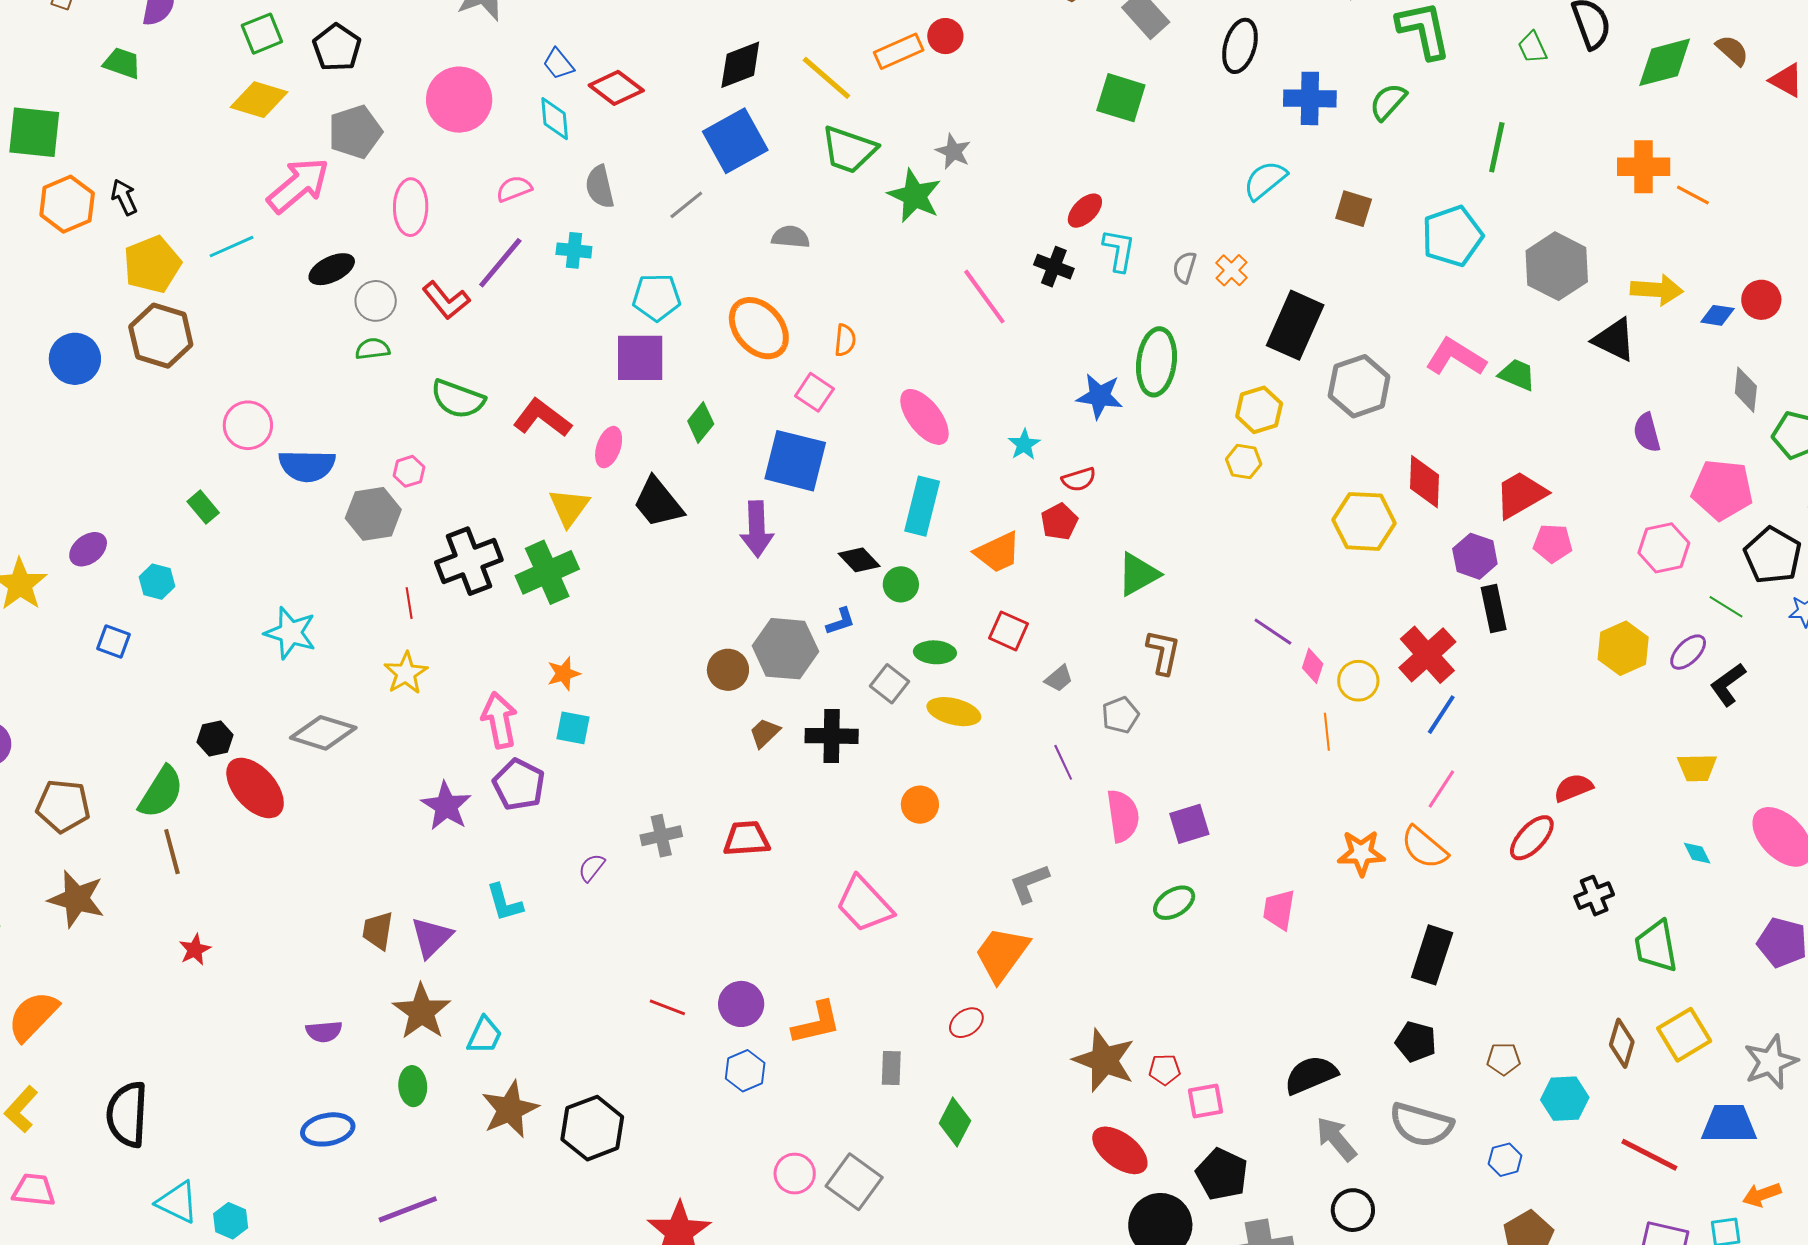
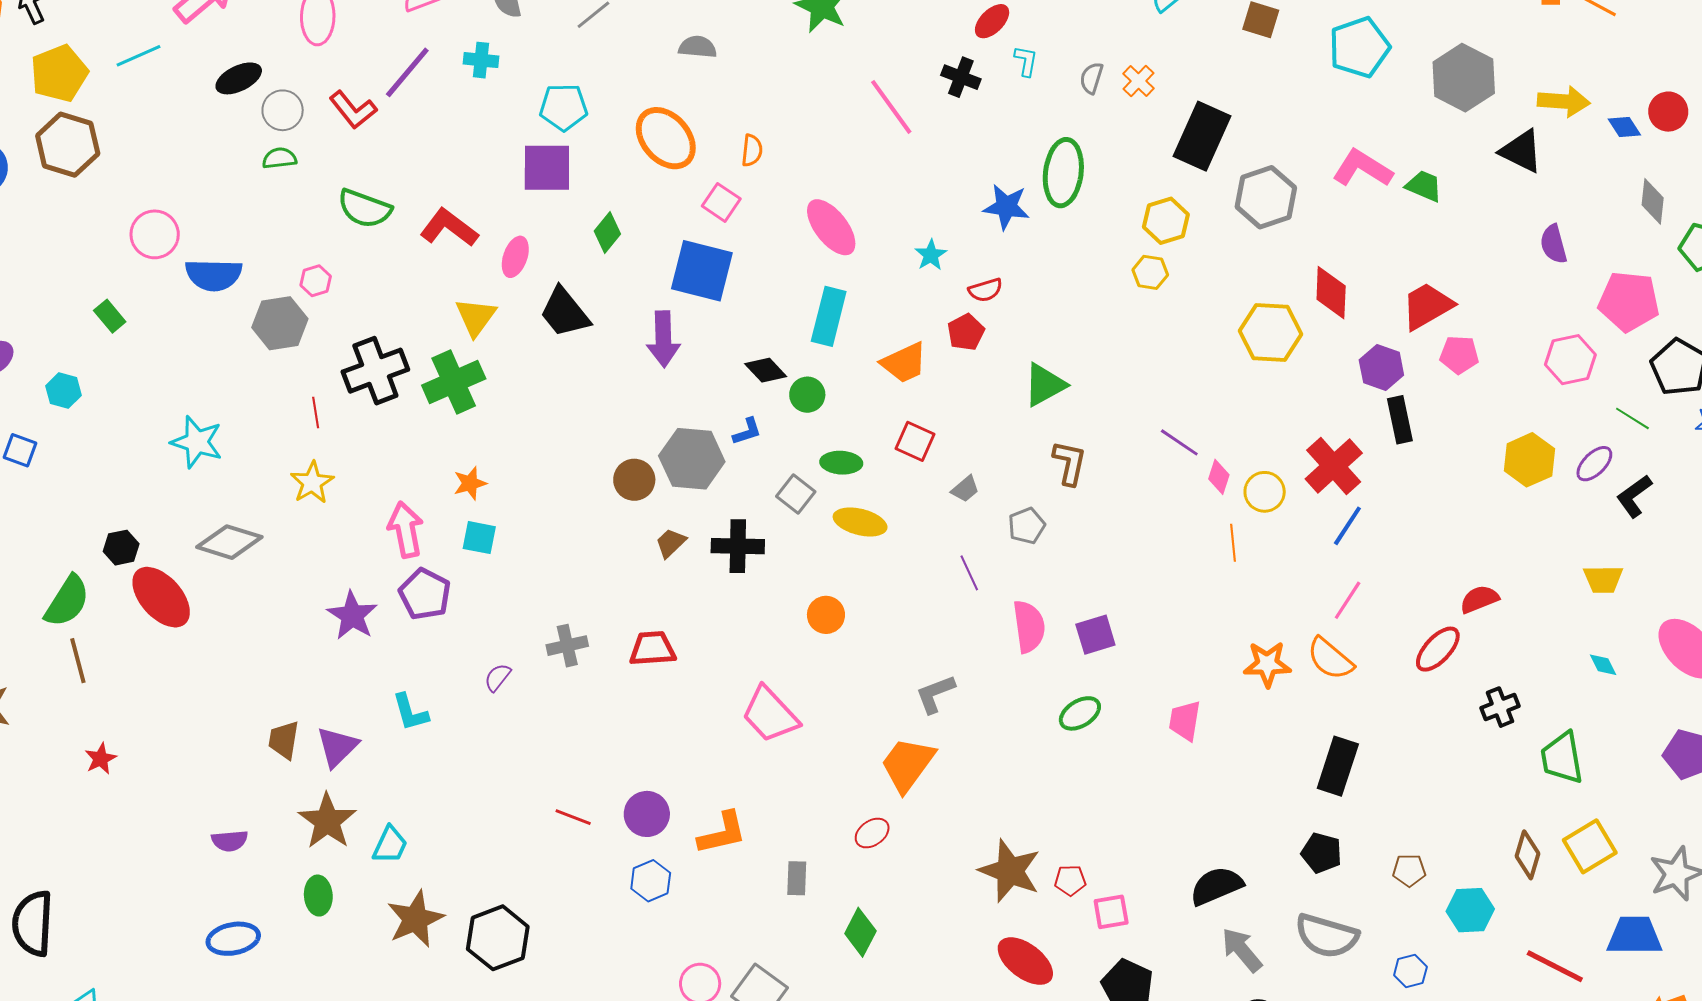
cyan L-shape: (1119, 250) -> (1026, 61), size x0.7
blue diamond: (1717, 315) -> (1624, 127), turned 48

